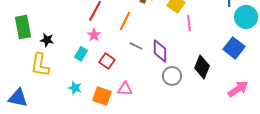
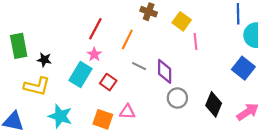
cyan rectangle: (81, 54) -> (80, 75), size x1.6
yellow L-shape: (40, 65) -> (37, 86), turned -85
black diamond: (202, 67) -> (214, 104), moved
cyan star: (75, 88) -> (60, 116), moved, size x1.6

